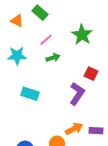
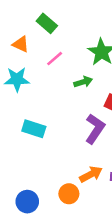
orange triangle: (17, 21) -> (21, 44), moved
green arrow: (53, 58) -> (83, 82), moved

